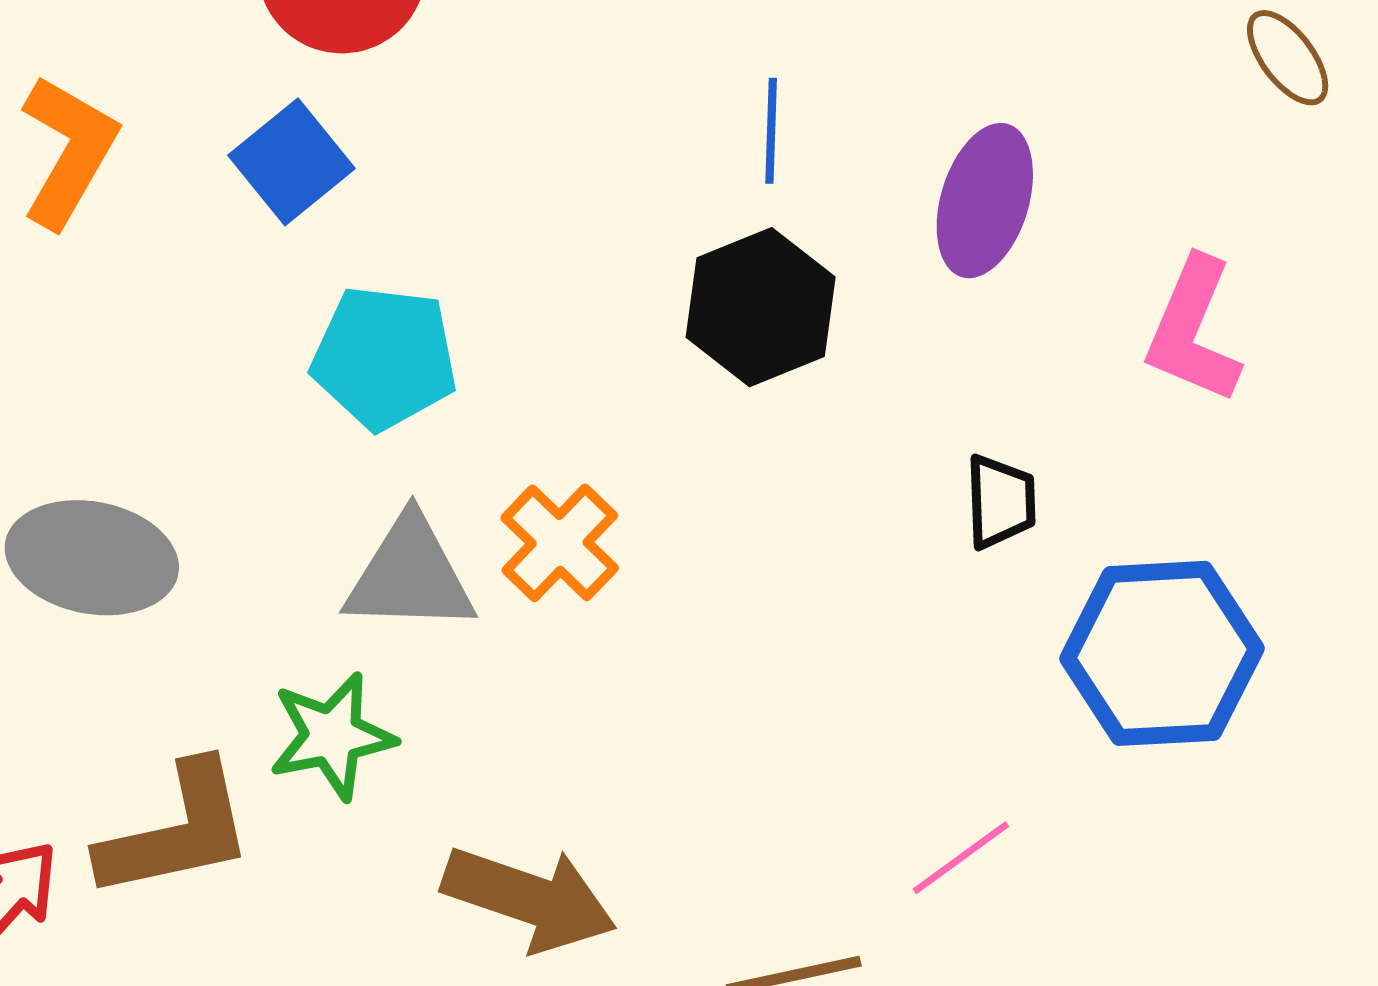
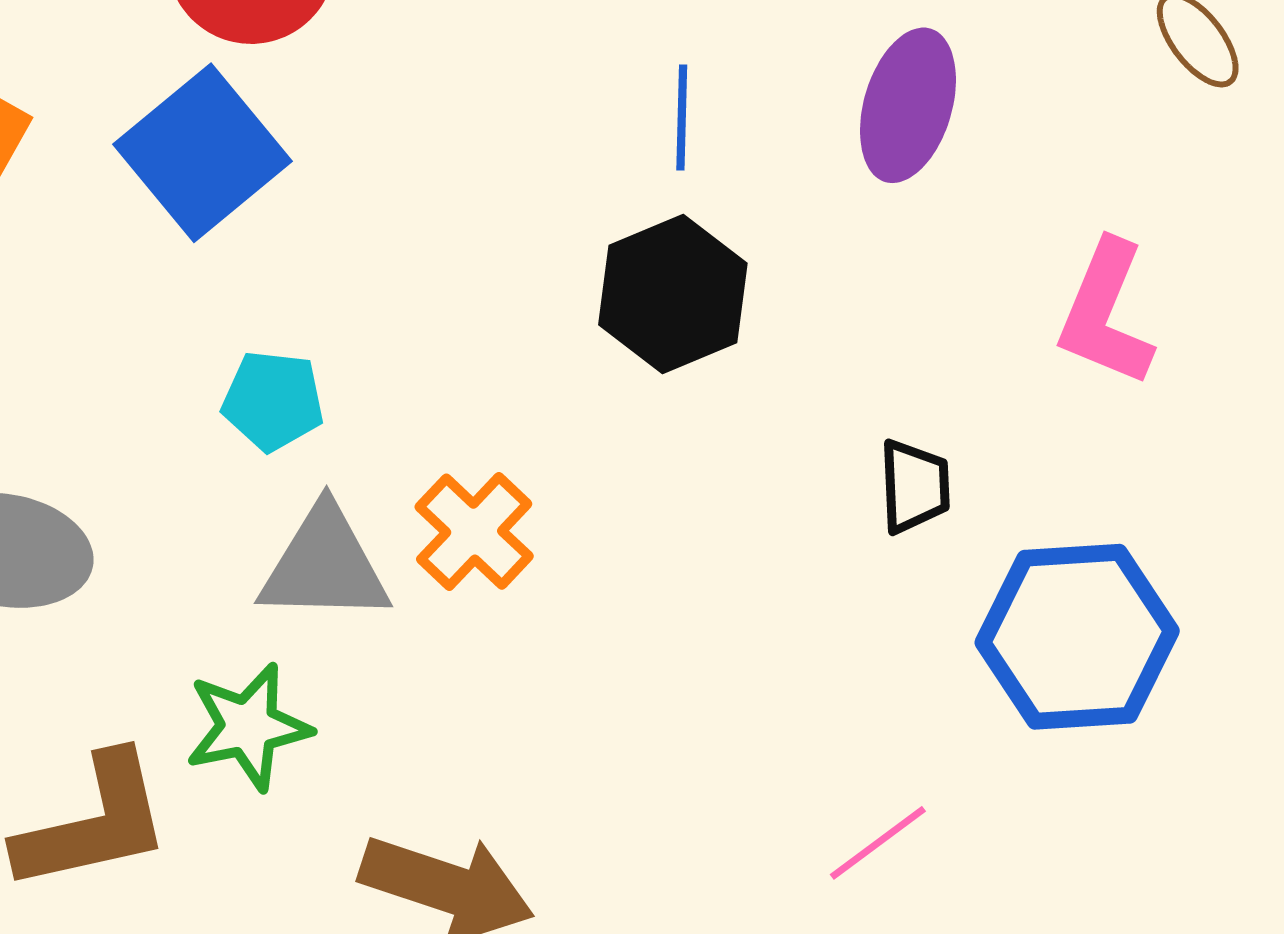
blue square: (291, 162) -> (202, 153), size x1.4
purple ellipse: (985, 201) -> (908, 105), moved
cyan pentagon: (384, 358) -> (273, 401), moved, size x0.7

